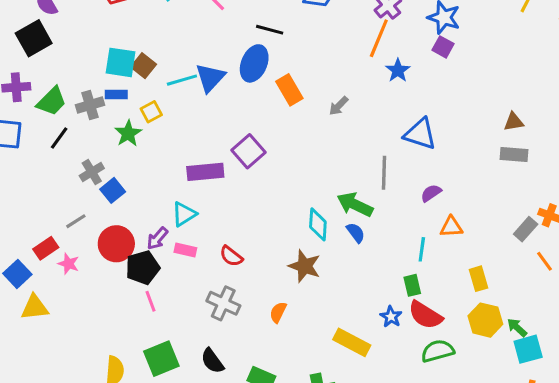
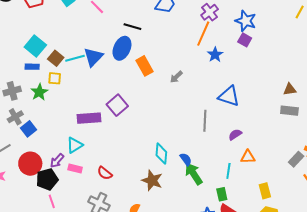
cyan square: (121, 62) -> (35, 46), turned 30
brown square: (143, 66) -> (56, 58), moved
gray cross: (90, 105) -> (12, 91), moved
yellow square: (151, 112) -> (55, 78), turned 32
green arrow: (355, 204) -> (194, 174), moved, turned 30

